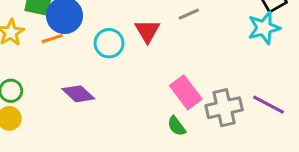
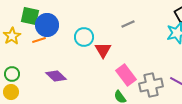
red triangle: (147, 31) -> (103, 50), moved
cyan circle: (109, 43) -> (84, 37), moved

